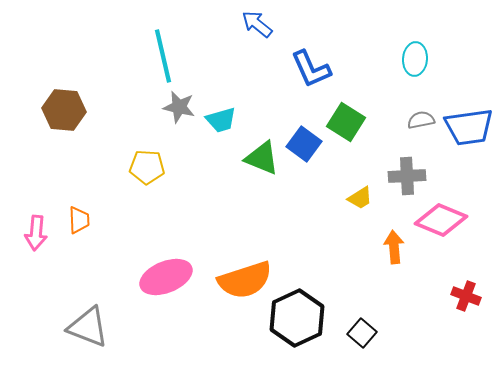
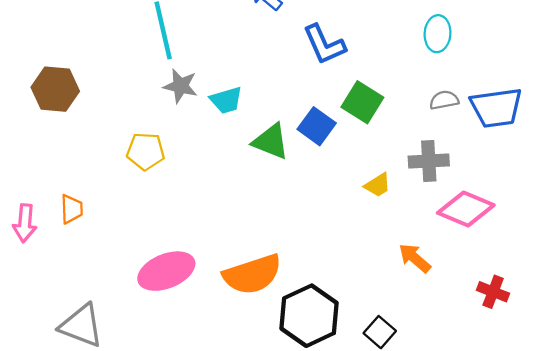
orange arrow: (394, 247) -> (415, 258), moved, turned -44

